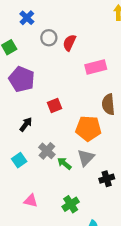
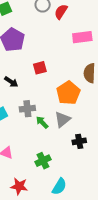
black arrow: (26, 124) -> (11, 82), turned 80
orange pentagon: (88, 128) -> (68, 93), turned 30
gray cross: (47, 151) -> (27, 109), turned 35

